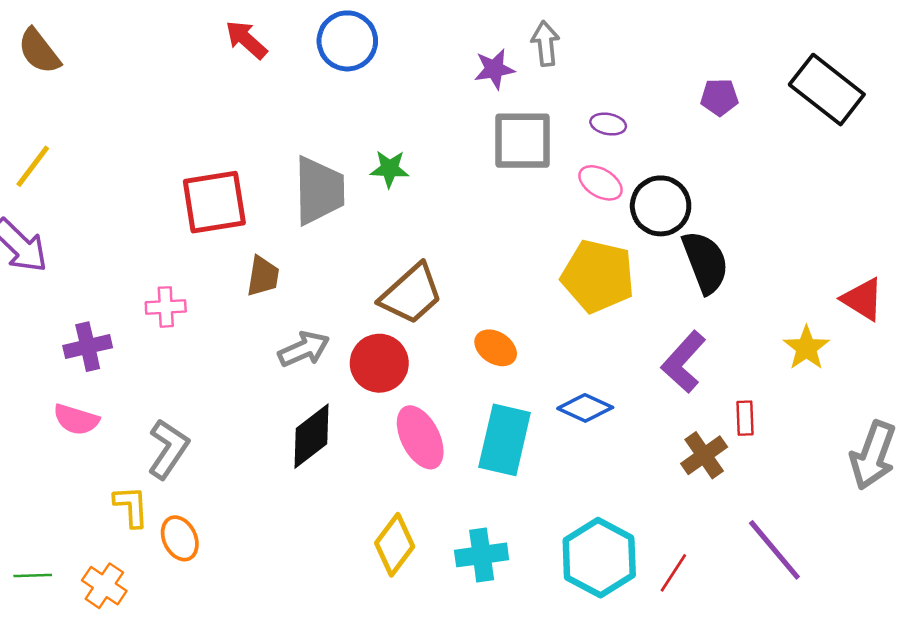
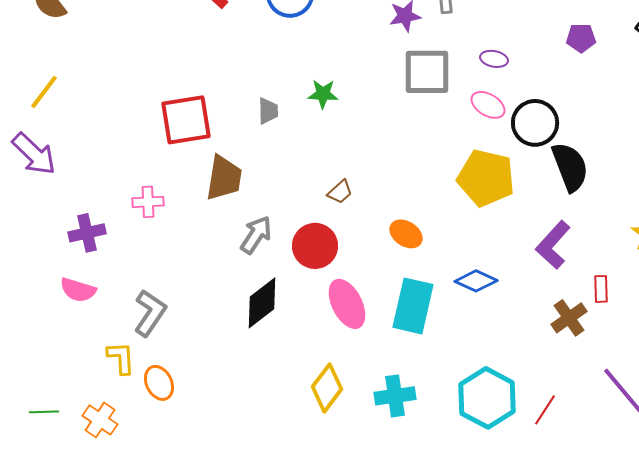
gray trapezoid: (319, 191) -> (268, 111), size x0.5
brown trapezoid: (263, 276) -> (224, 178), size x1.4
brown trapezoid: (411, 294) -> (340, 192), size x0.5
gray arrow: (304, 349) -> (256, 235), turned -33

